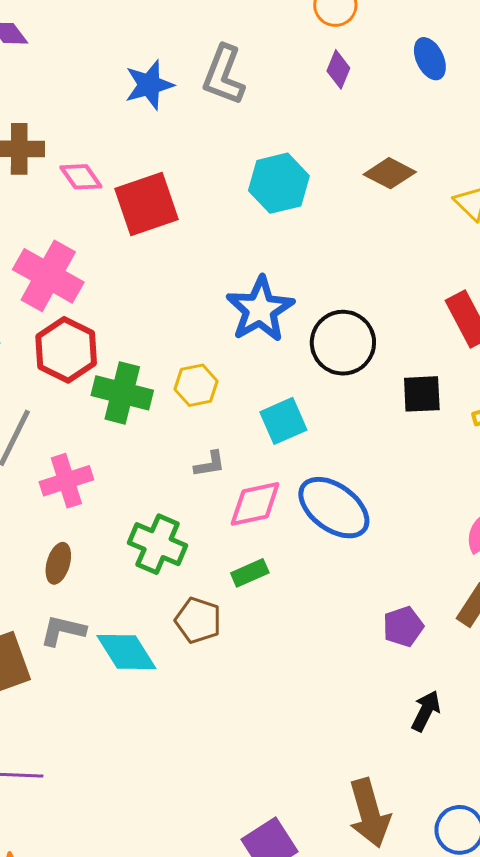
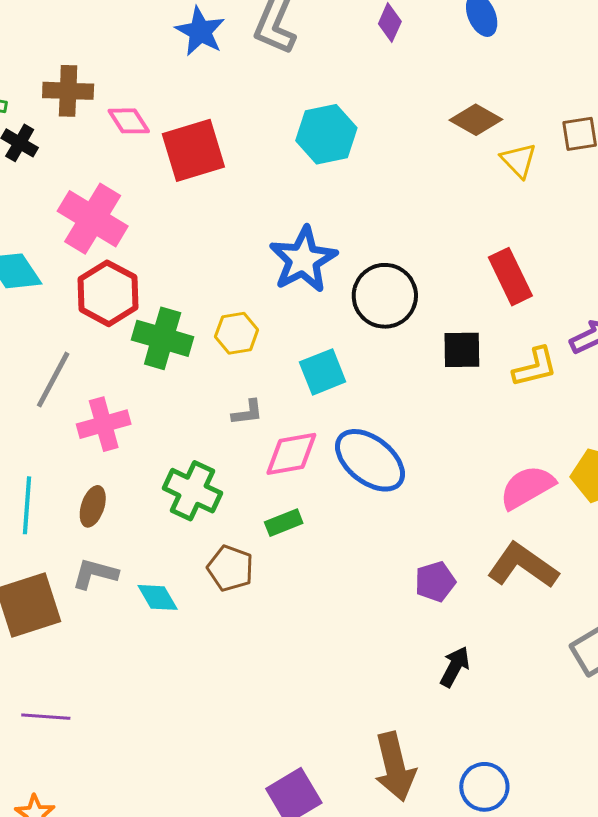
blue star: (149, 85) -> (200, 31), turned -30
brown diamond: (390, 173) -> (476, 120), moved
cyan diamond: (126, 652) -> (158, 597), size x0.7

